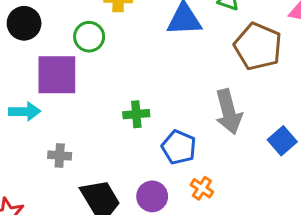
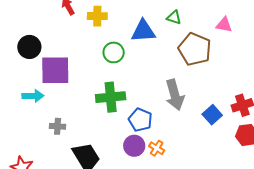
black circle: (24, 23) -> (29, 47), moved
green circle: (89, 37) -> (114, 52), moved
green cross: (136, 114) -> (111, 97), size x1.6
purple circle: (152, 196) -> (134, 146), moved

